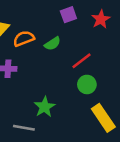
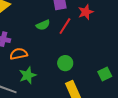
orange semicircle: (24, 39) -> (19, 54), moved
red line: (82, 61) -> (65, 26), moved, turned -30

